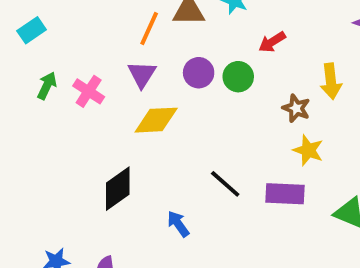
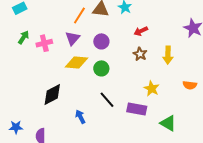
green circle: (238, 77) -> (101, 68), moved
pink cross: (89, 91) -> (44, 43), turned 35
brown star: (296, 108) -> (140, 54), moved

